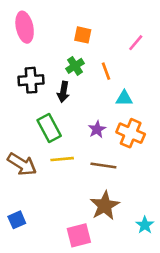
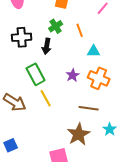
yellow line: (62, 159) -> (46, 98), turned 66
brown line: (103, 166) -> (89, 108), moved
cyan star: (145, 225) -> (110, 129), moved

